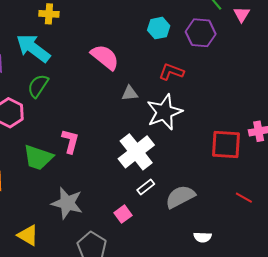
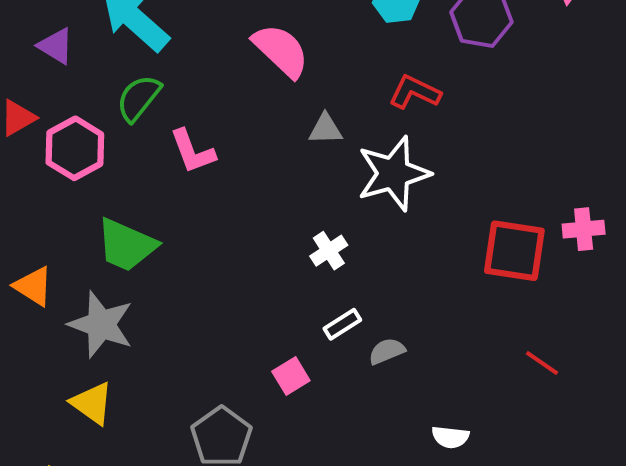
pink L-shape: (70, 141) -> (192, 151), moved, turned 140
white cross: (136, 152) -> (329, 251), size x0.5
gray semicircle: (180, 197) -> (387, 351), moved, size x0.6
gray star: (67, 203) -> (101, 324), moved

